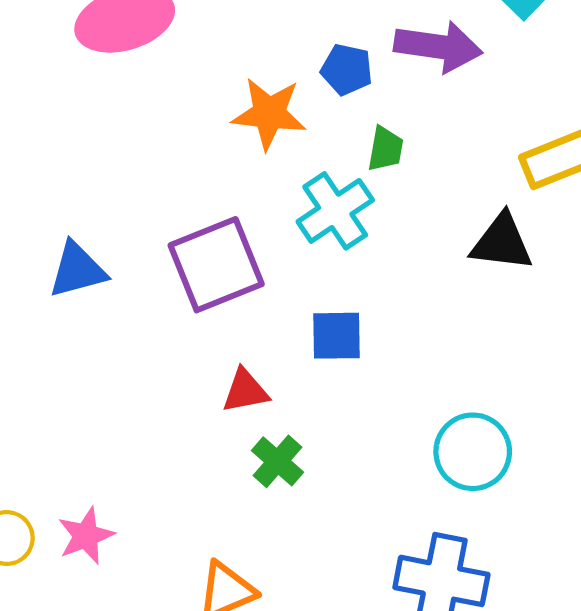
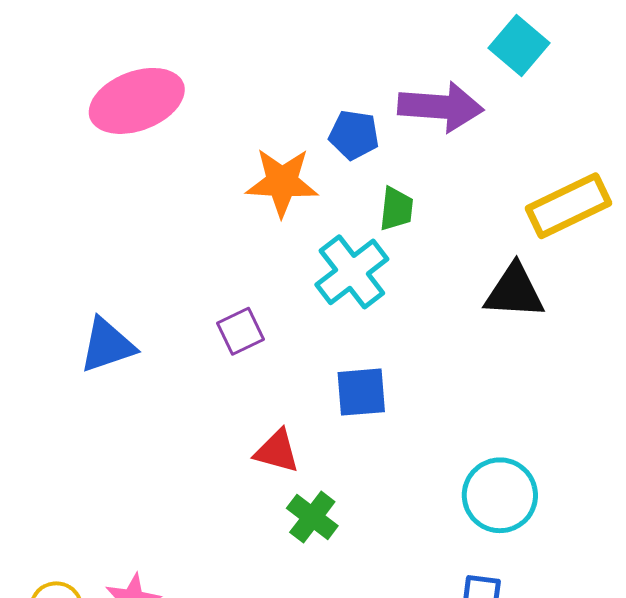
purple square: (216, 265) -> (241, 331), size x0.5
red triangle: (245, 391) -> (277, 451), turned 30

